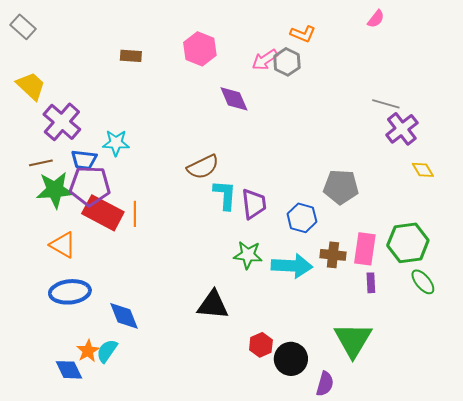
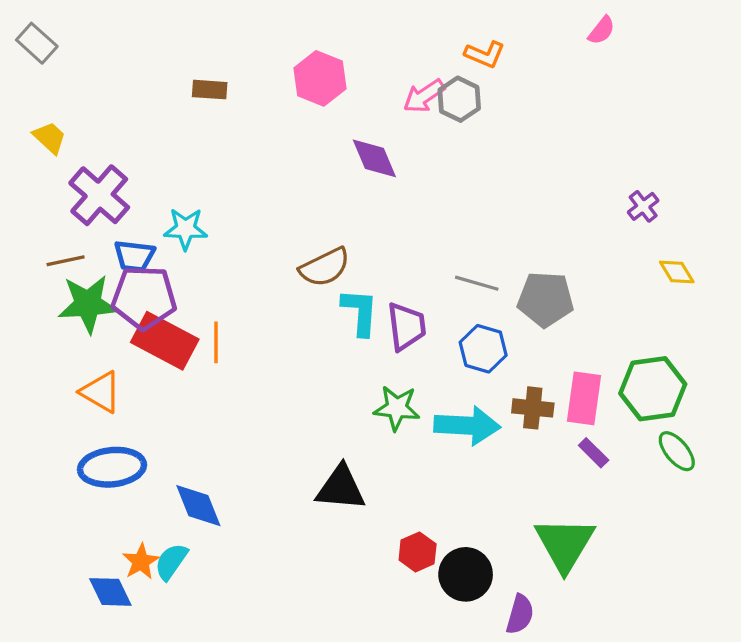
yellow trapezoid: (31, 86) -> (50, 138), size x0.7
gray line: (386, 104) -> (477, 283), moved
purple cross: (402, 129) -> (643, 206), size x0.6
purple rectangle: (371, 283) -> (594, 453), turned -42

